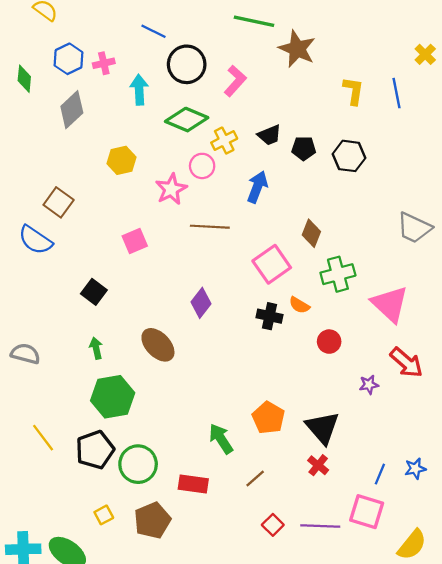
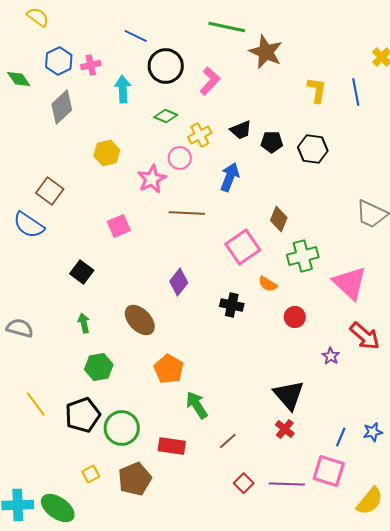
green diamond: (24, 79) -> (19, 79), turned -40
green diamond: (187, 120) -> (166, 116), size x0.6
black cross: (269, 316) -> (232, 305), moved
purple star: (369, 385) -> (331, 356), turned -30
green hexagon: (113, 397) -> (99, 367), size x0.7
orange pentagon: (268, 418) -> (169, 369), moved

